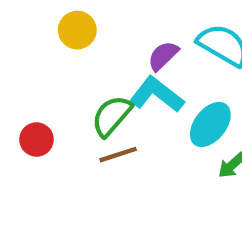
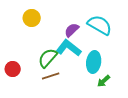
cyan ellipse: (210, 124) -> (94, 62), turned -30

